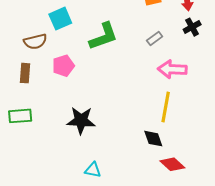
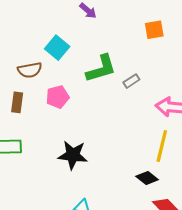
cyan square: (60, 19) -> (57, 48), turned -30
gray rectangle: (155, 38) -> (131, 81), moved
black diamond: (153, 139) -> (147, 178), turned -35

